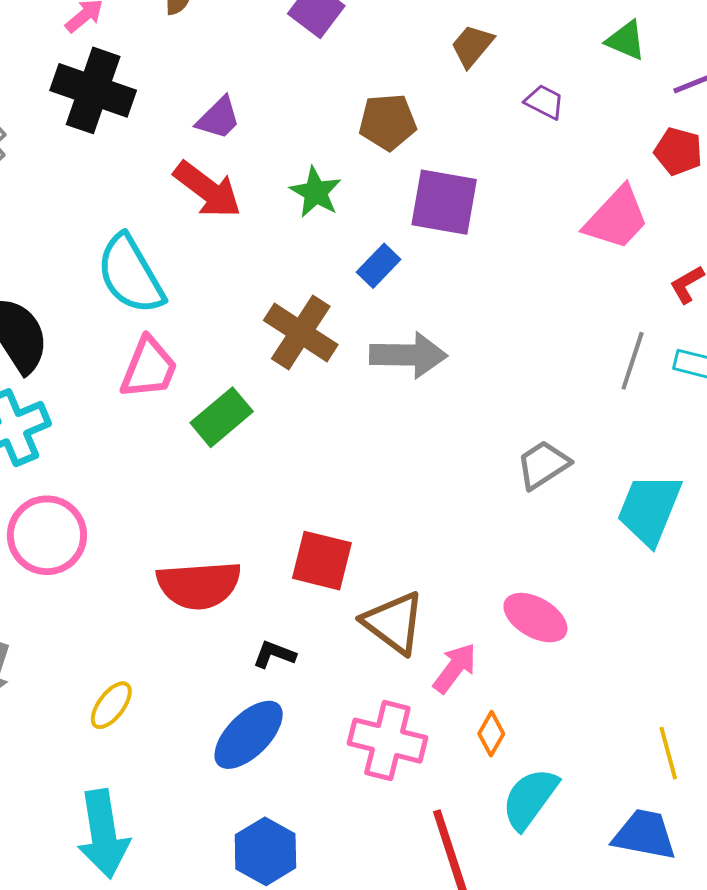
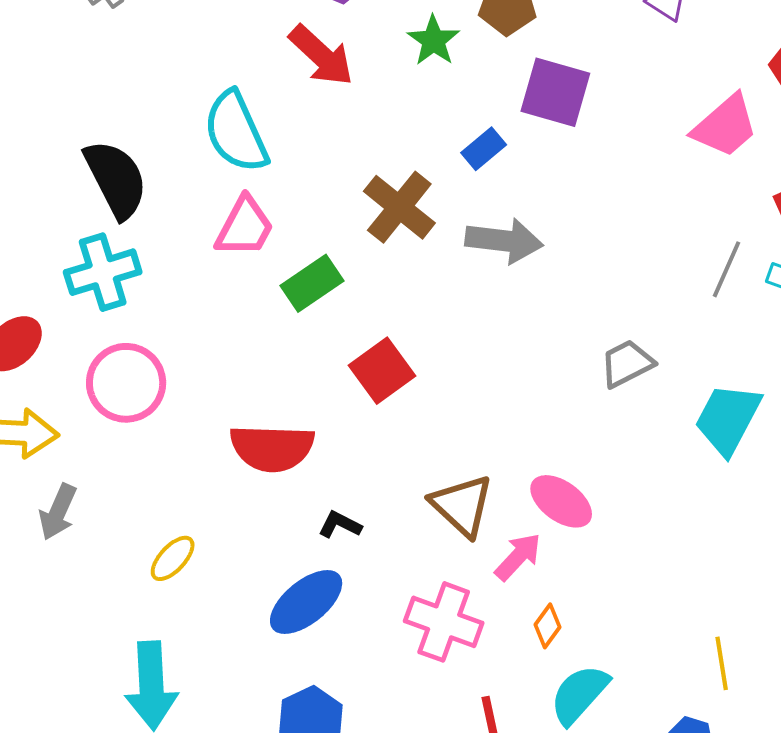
green star: (316, 192) -> (433, 41), moved
red square: (322, 561) -> (382, 371), moved, turned 34
pink ellipse: (535, 618) -> (561, 501), moved

